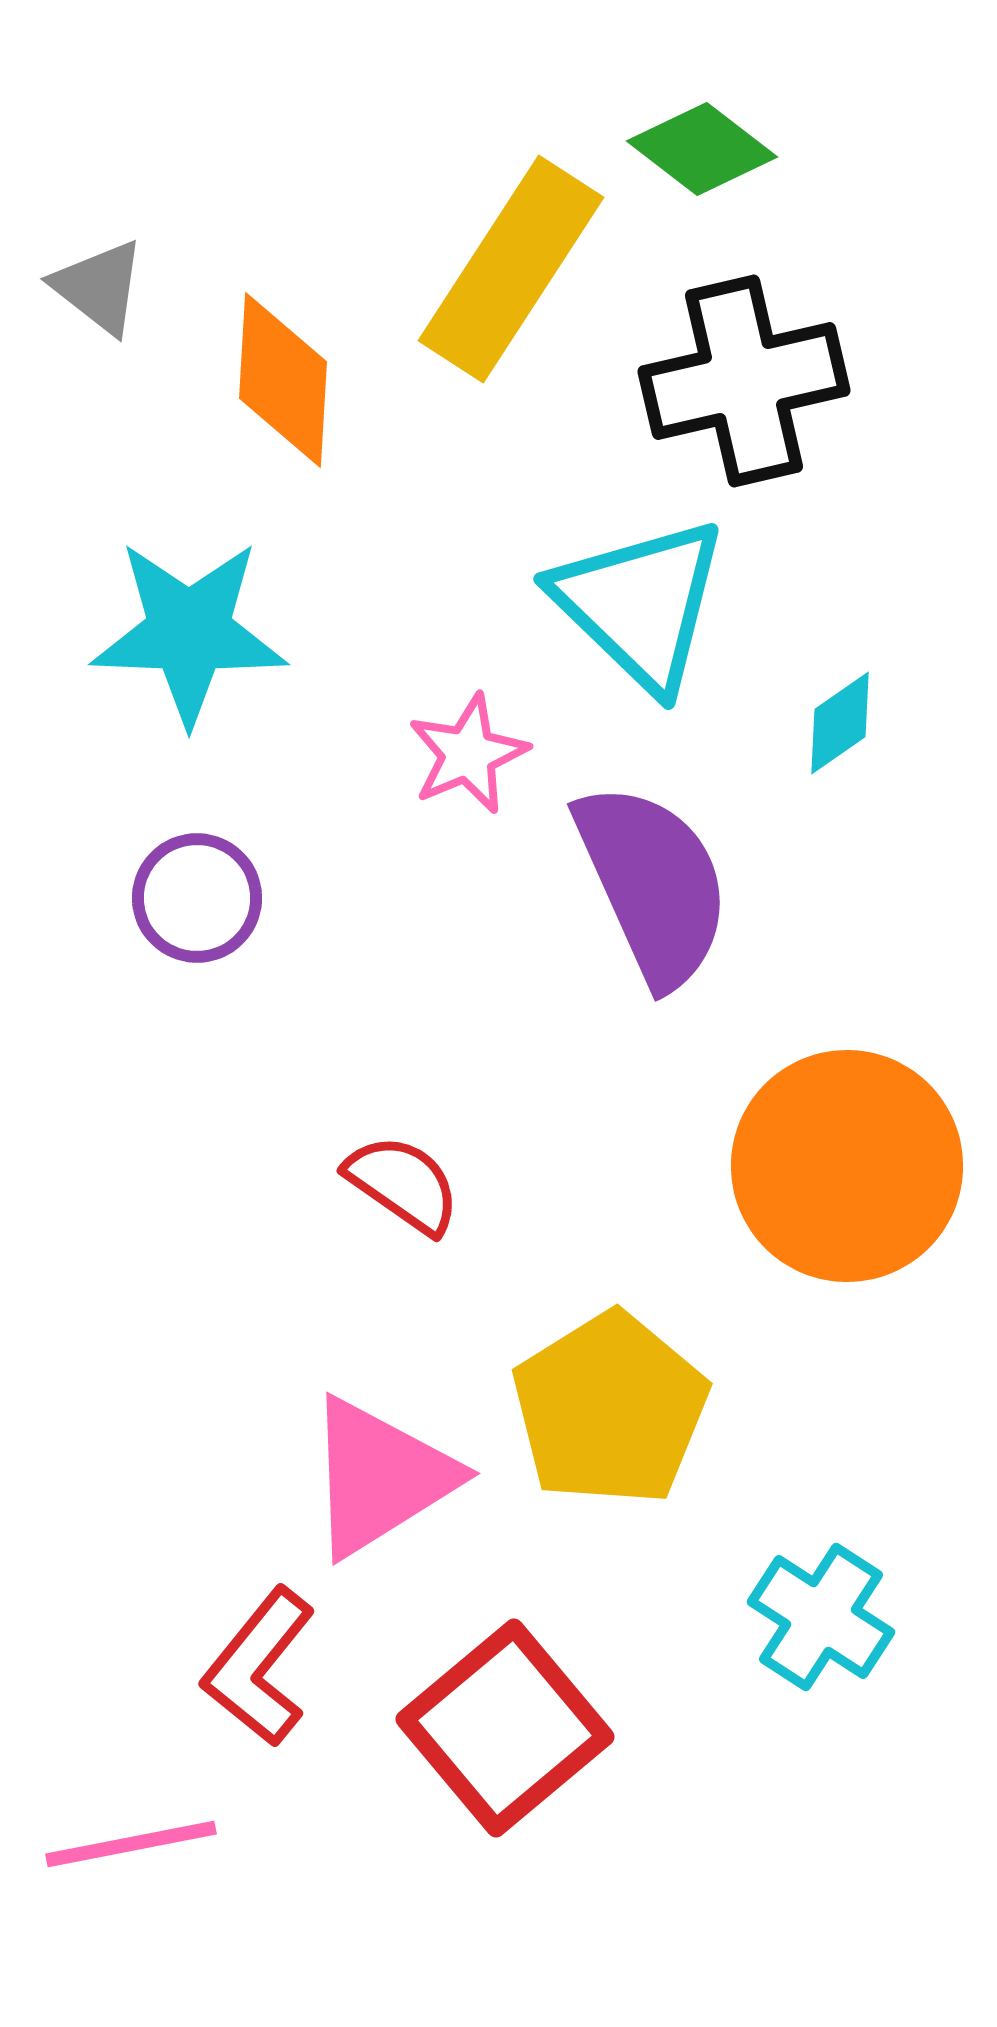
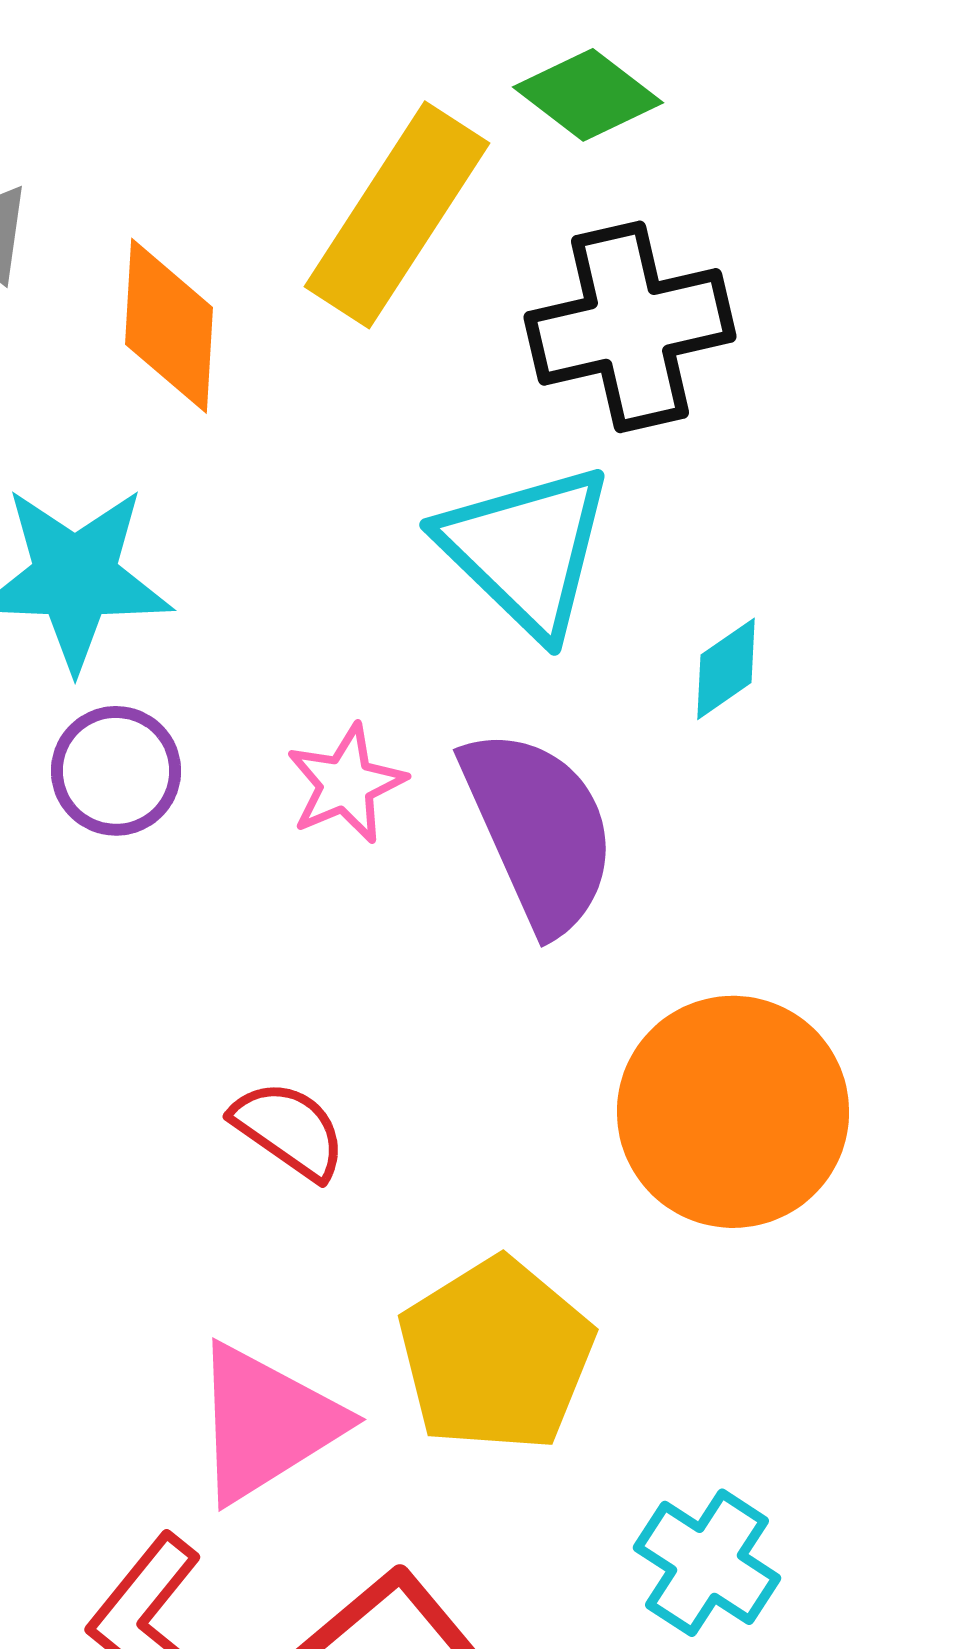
pink star: (468, 754) -> (346, 784), moved
purple circle: (197, 898) -> (116, 771), moved

